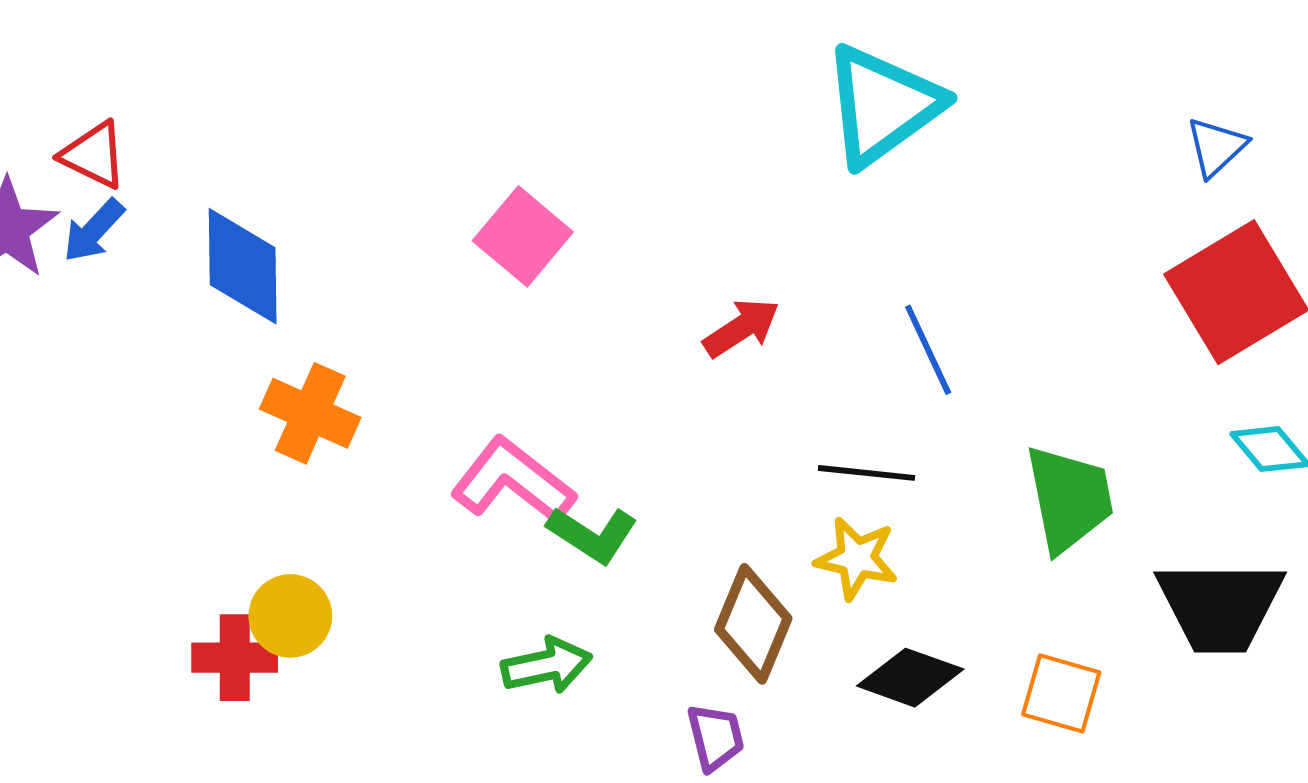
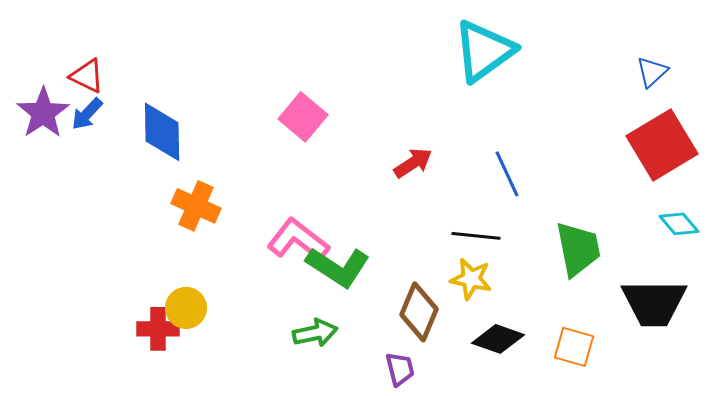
green L-shape: (592, 534) -> (338, 267), size x1.4

